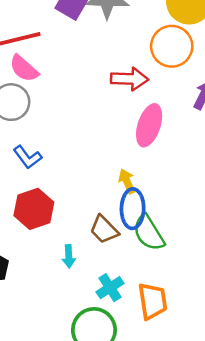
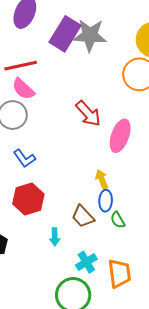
red arrow: (129, 79) -> (88, 114), moved, turned 44
blue ellipse: (133, 209) -> (106, 201), size x0.7
green semicircle: (149, 233) -> (118, 220), size x0.6

